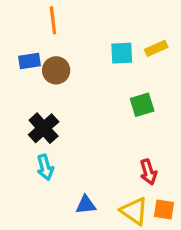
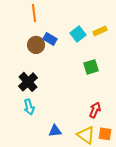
cyan square: (122, 53) -> (78, 34), turned -35
blue rectangle: (30, 61) -> (50, 39), moved, turned 40
red arrow: (148, 172) -> (95, 110), turned -140

